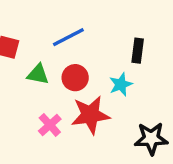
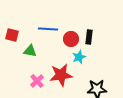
blue line: (68, 37) -> (48, 29), turned 30
red circle: (75, 78) -> (71, 39), moved

